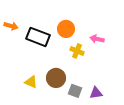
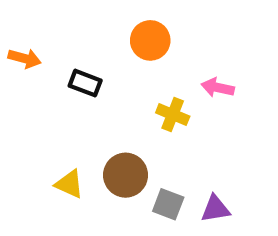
orange circle: (66, 29) -> (150, 40), moved
black rectangle: (38, 37) -> (85, 83), size x0.6

